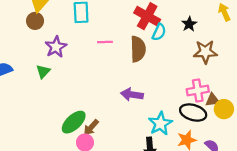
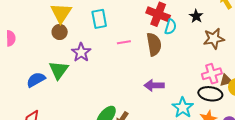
green triangle: (43, 71) -> (59, 70), moved, size x1.5

